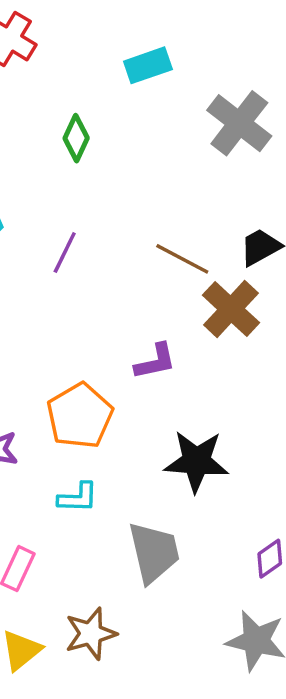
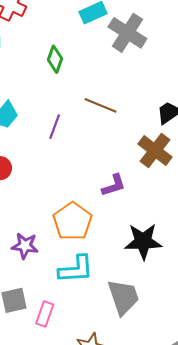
gray cross: (239, 123) -> (127, 33), moved
brown line: (182, 259) -> (101, 105), moved
cyan L-shape: (78, 498) -> (76, 269), size x1.5

